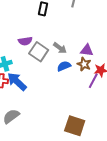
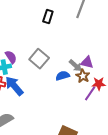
purple semicircle: (25, 41) -> (11, 57), moved, turned -120
gray arrow: (60, 48) -> (75, 66), moved

